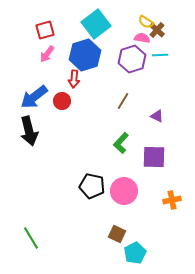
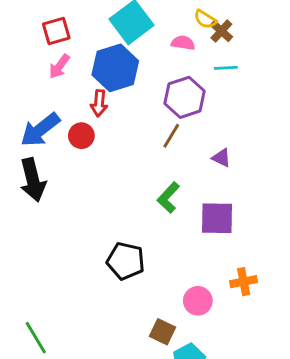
pink semicircle: (142, 38) -> (183, 43), moved
purple hexagon: (132, 59) -> (185, 97), moved
pink circle: (124, 191) -> (198, 301), moved, size x0.7

